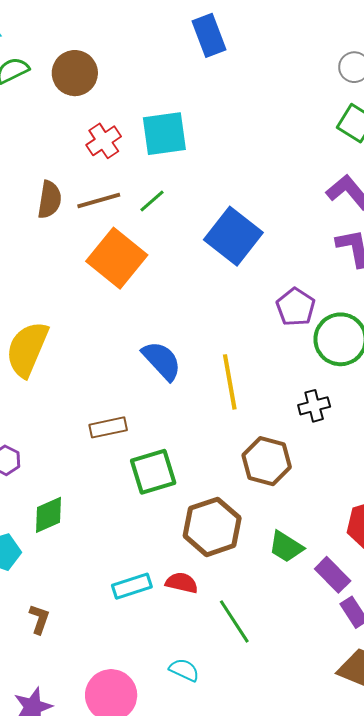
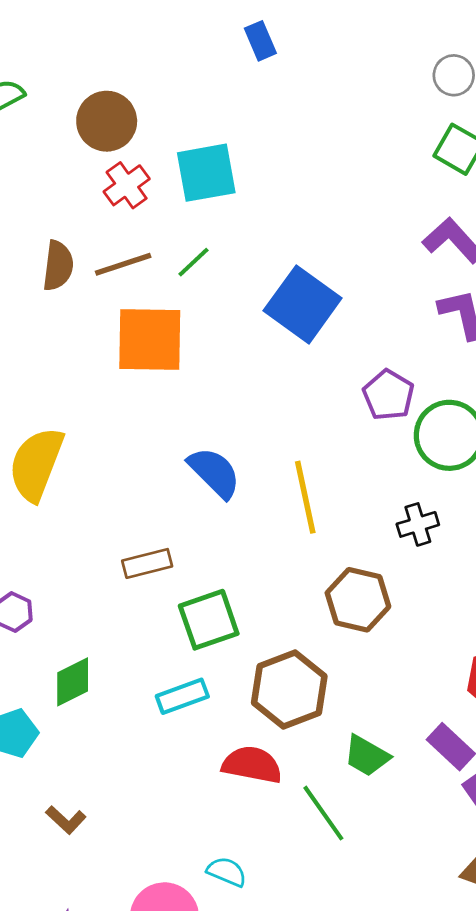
blue rectangle: (209, 35) -> (260, 41), size x0.7
brown circle: (75, 73) -> (107, 121), moved
orange square: (117, 258) -> (150, 339), turned -36
green trapezoid: (286, 547) -> (367, 756), moved
red semicircle: (182, 583) -> (252, 765), size x1.4
cyan rectangle: (132, 586) -> (182, 696), moved
brown L-shape: (39, 619) -> (66, 820), turned 116
cyan semicircle: (184, 670) -> (227, 872), moved

